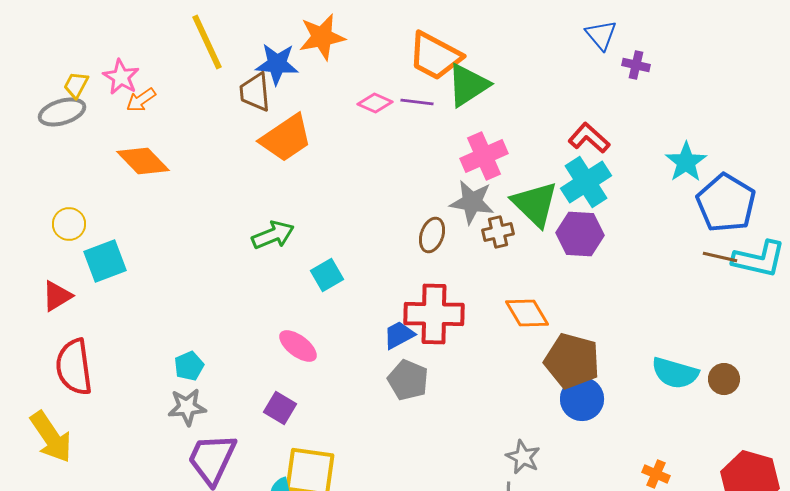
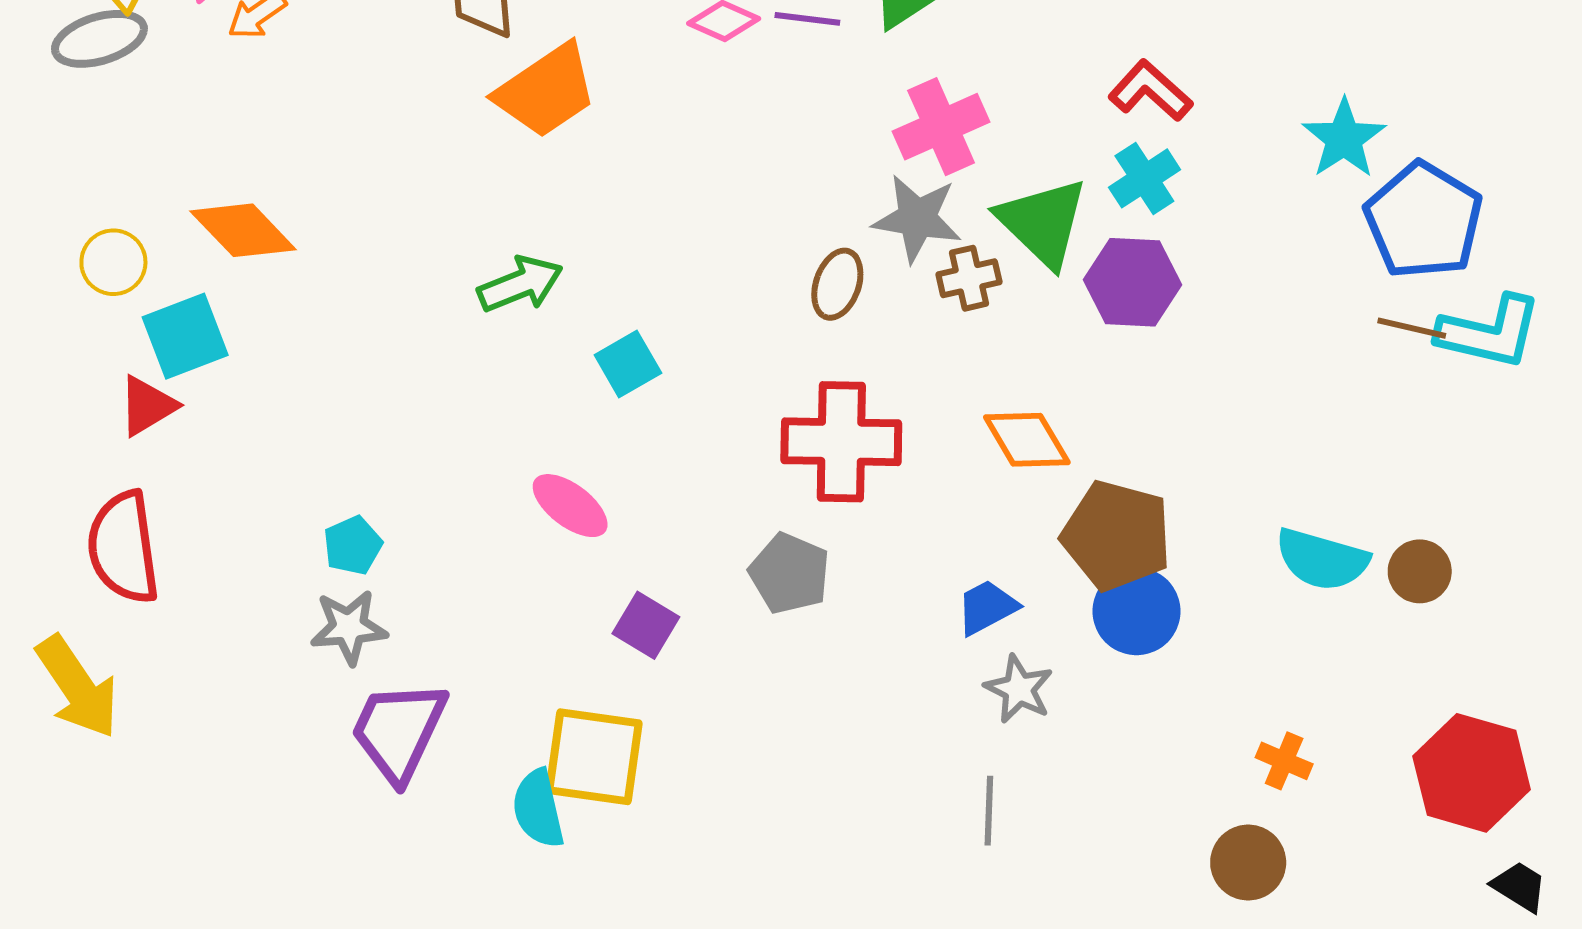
orange diamond: (143, 161) -> (243, 230), moved
cyan cross: (586, 182) -> (1144, 178), size x0.7
red triangle: (57, 296) -> (147, 406), moved
blue trapezoid: (399, 335) -> (987, 607), moved
purple square: (280, 408) -> (646, 625), moved
gray star: (523, 457) -> (1019, 689), moved

